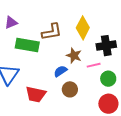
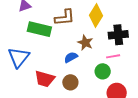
pink line: (94, 65) -> (113, 56), moved
green circle: (108, 79) -> (103, 71), moved
brown circle: (70, 89) -> (70, 82), moved

